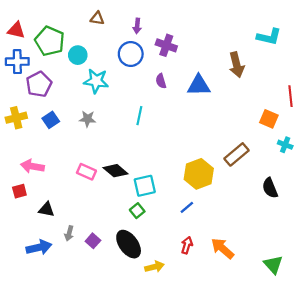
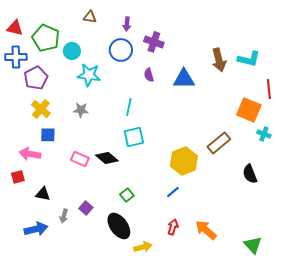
cyan L-shape: (269, 37) -> (249, 59), moved
yellow cross: (16, 118) -> (41, 109), moved, turned -36
orange square: (269, 119) -> (249, 110), size x1.4
blue square: (51, 120) -> (48, 135), moved, turned 35
cyan square: (145, 186) -> (134, 137), moved
purple square: (93, 241) -> (86, 208), moved

